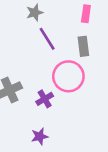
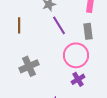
purple cross: (45, 99) -> (78, 79), moved

